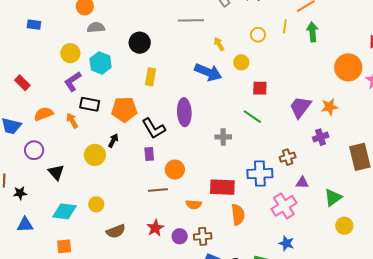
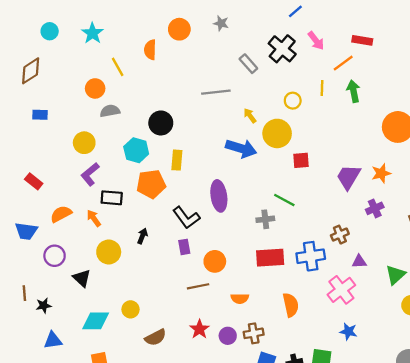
yellow circle: (241, 62) -> (277, 133), size x1.6
cyan hexagon: (101, 63) -> (136, 150), moved
orange pentagon: (124, 109) -> (151, 184), moved
green line: (252, 117) -> (284, 200), moved
yellow circle: (95, 155) -> (109, 252), moved
red rectangle: (222, 187) -> (270, 258), moved

